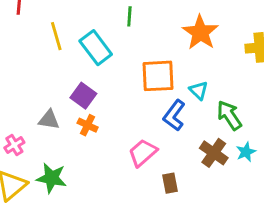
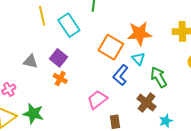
orange star: (200, 32) -> (139, 34), moved, turned 30
orange square: (158, 76) -> (111, 47), turned 30
gray triangle: (49, 120) -> (31, 61), moved
cyan star: (246, 152) -> (166, 121), moved

